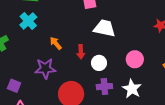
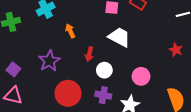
orange arrow: (56, 43) -> (70, 31), moved
purple star: (45, 69) -> (49, 61), turned 30

